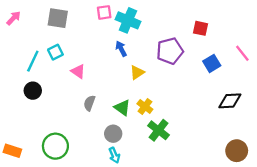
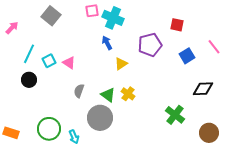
pink arrow: (14, 18) -> (12, 28), moved
gray square: (58, 18) -> (51, 16), turned 30
cyan square: (55, 52) -> (49, 61), moved
green cross: (159, 130) -> (175, 115), moved
gray circle: (113, 134) -> (100, 118), size x1.6
cyan arrow: (114, 155) -> (74, 137), moved

